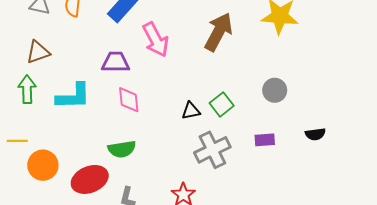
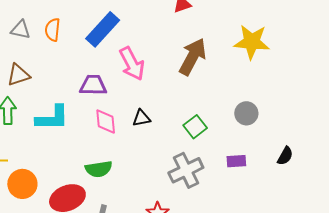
black triangle: (191, 111) -> (141, 118), moved
black semicircle: (315, 134) -> (285, 156), turned -54

